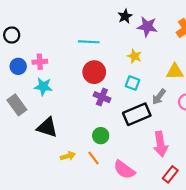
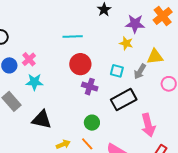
purple star: (147, 27) -> (135, 24), moved
yellow star: (134, 56) -> (126, 43), moved
pink cross: (40, 62) -> (29, 59), turned -32
gray arrow: (159, 97) -> (140, 72), moved

